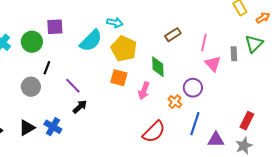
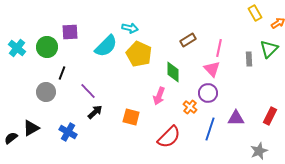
pink triangle: (213, 64) -> (212, 69), moved
orange square: (119, 78) -> (131, 117), moved
red rectangle: (247, 121) -> (270, 116), moved
black triangle: (27, 128) -> (31, 128), moved
purple triangle: (216, 140) -> (236, 118), moved

